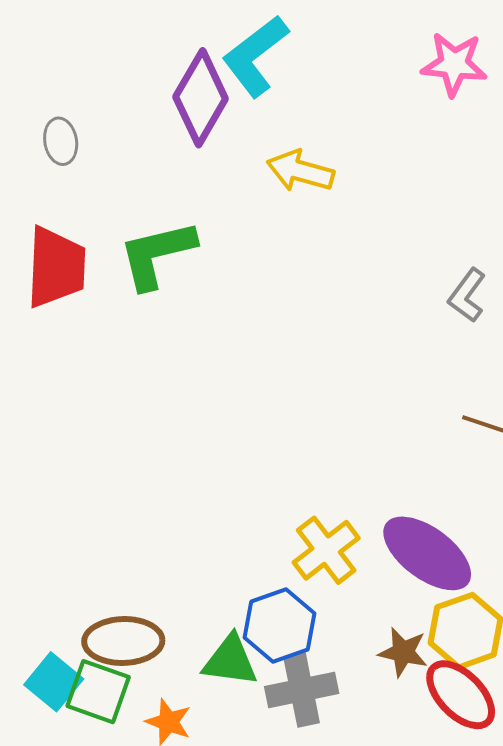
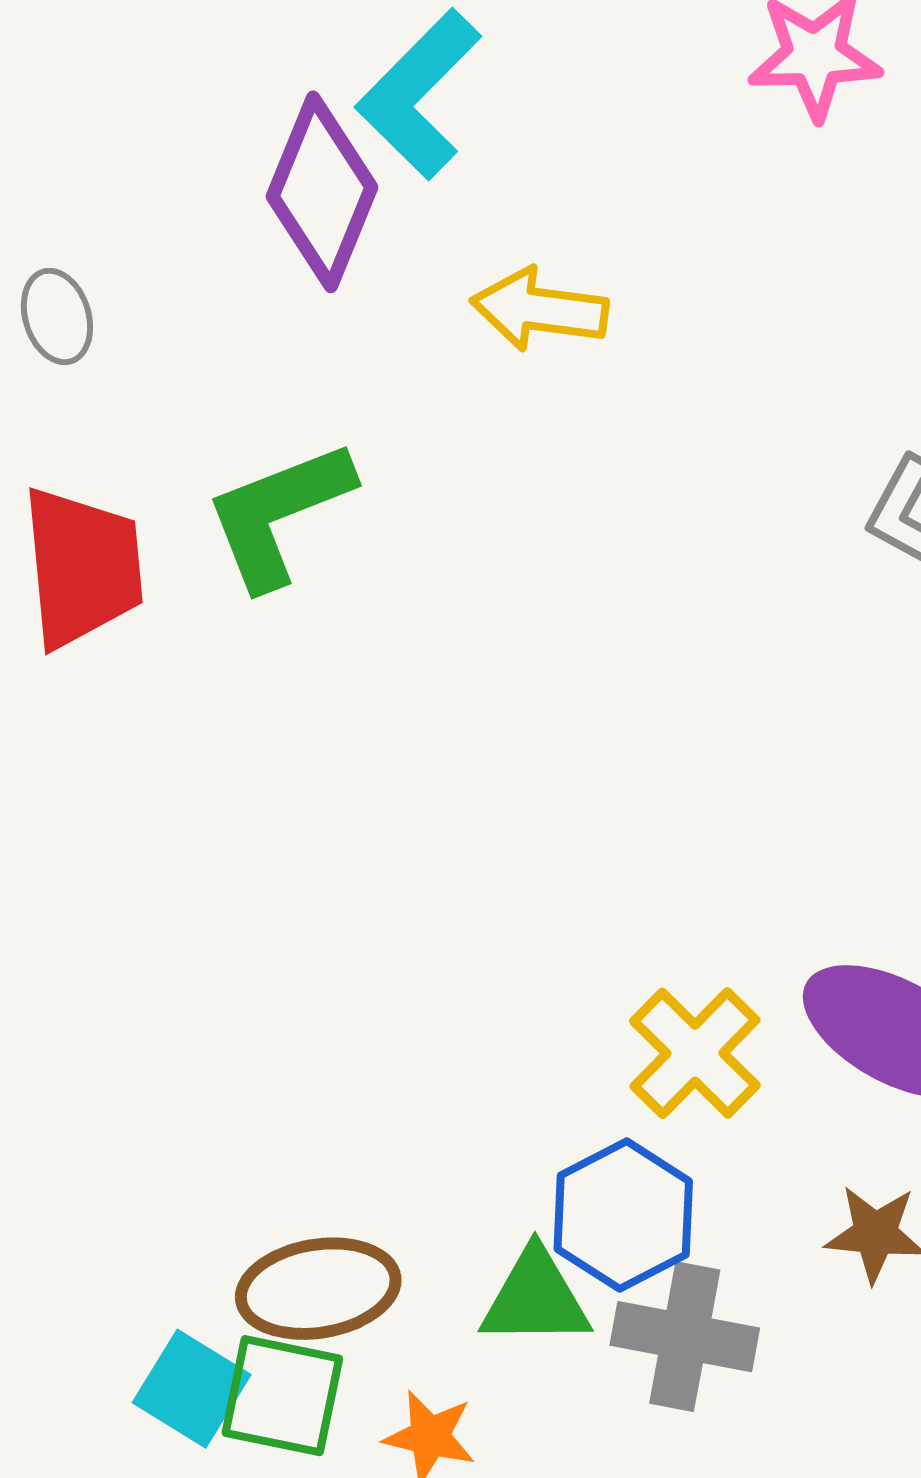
gray cross: (302, 690) -> (685, 1337), turned 30

